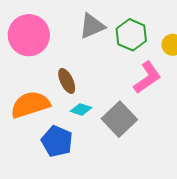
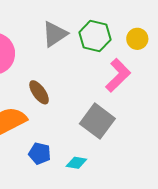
cyan diamond: (81, 109) -> (76, 163), moved
blue pentagon: (57, 141) -> (40, 153), size x0.7

